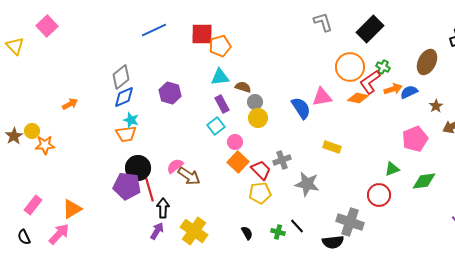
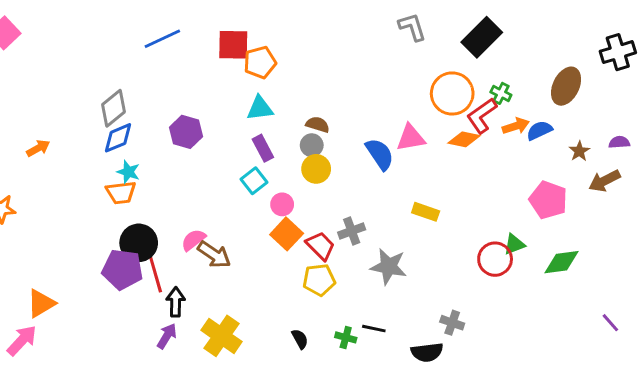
brown semicircle: (243, 87) -> (318, 125), moved
pink pentagon: (415, 139) -> (548, 200), turned -30
red circle: (379, 195) -> (495, 259), moved
gray cross: (350, 222) -> (452, 323), size x0.6
black line: (297, 226) -> (374, 329), turned -35

